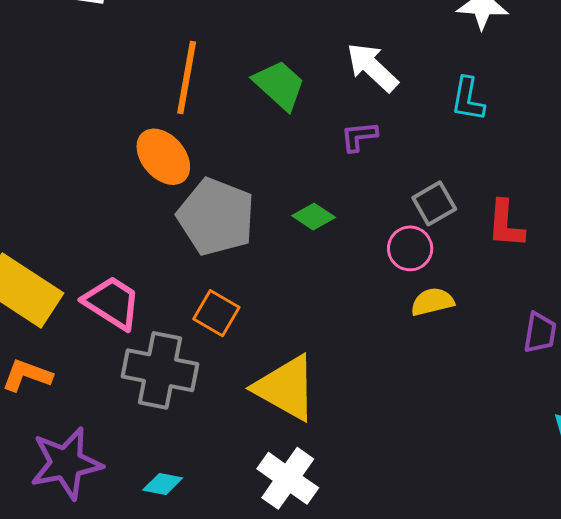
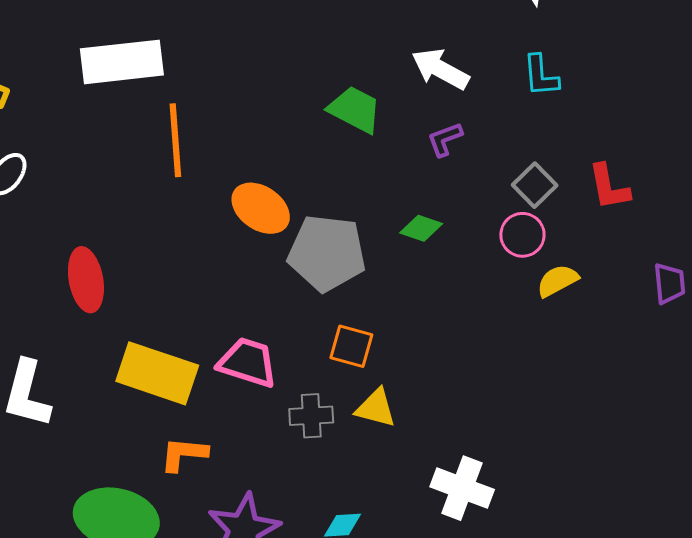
orange line: (187, 78) -> (175, 140), moved
gray cross: (160, 370) -> (311, 416), size x0.6
yellow triangle: (286, 388) -> (376, 408), moved, size x0.6

